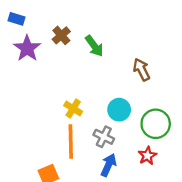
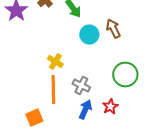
cyan circle: (119, 110) -> (89, 35), moved
red star: (147, 156) -> (110, 107), moved

